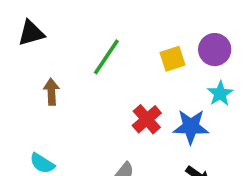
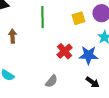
green line: (106, 57) -> (43, 17), turned -35

